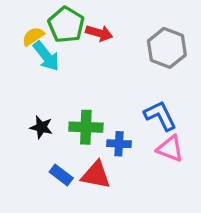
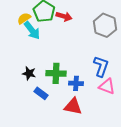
blue L-shape: (160, 116) -> (101, 66), turned 45
blue rectangle: (61, 175) -> (41, 93), moved
red triangle: (96, 175) -> (73, 106), moved

